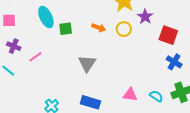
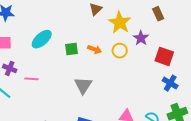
cyan ellipse: (46, 17) -> (42, 39), turned 75
green square: (66, 29) -> (71, 49), moved
pink line: (35, 57) -> (32, 79), turned 40

